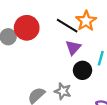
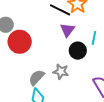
red circle: (27, 28) -> (20, 42), moved

